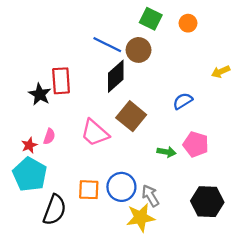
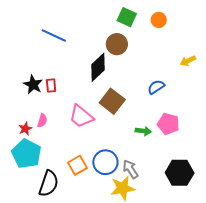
blue line: (107, 45) -> (54, 35), moved
red rectangle: (61, 81) -> (51, 86), moved, size x0.6
orange square: (89, 190) -> (77, 165), turned -30

